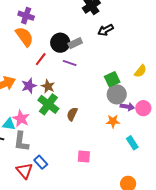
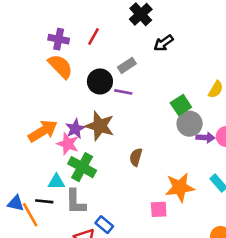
black circle: (60, 43) -> (100, 81), moved
red line: (41, 59) -> (94, 37), moved
brown star: (48, 86) -> (100, 126), size x1.6
green cross: (48, 104) -> (82, 167), moved
pink star: (21, 119) -> (68, 144), moved
orange star: (113, 121) -> (180, 187), moved, size x1.6

